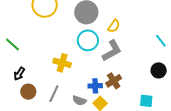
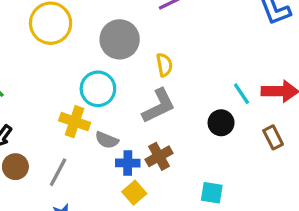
yellow semicircle: (114, 26) -> (164, 65), turned -48
cyan circle: (88, 40) -> (98, 89), moved
black circle: (159, 70) -> (221, 123), moved
gray semicircle: (79, 101) -> (107, 140), moved

